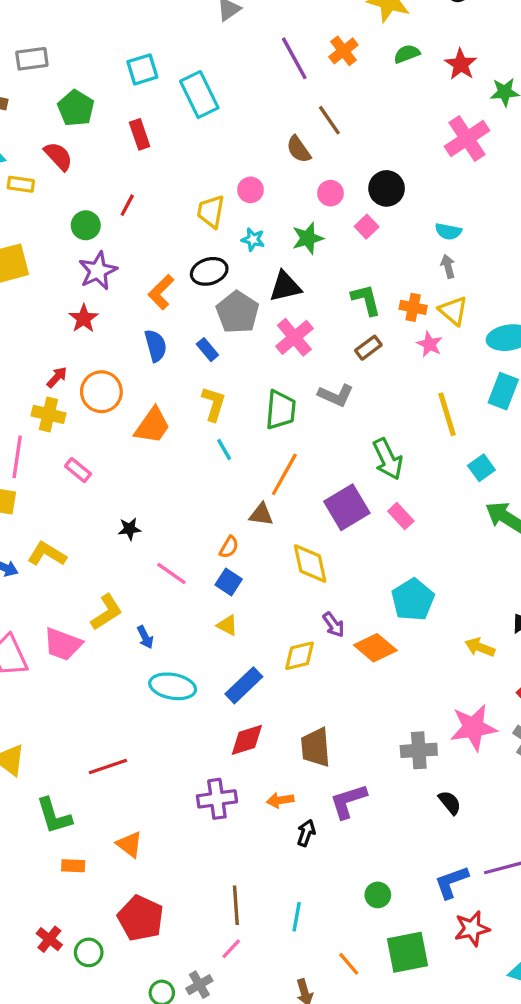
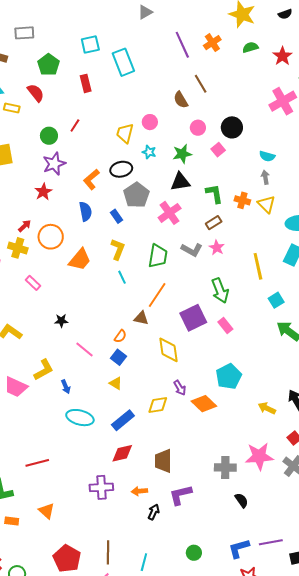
black triangle: (285, 287) -> (180, 182), moved
pink star: (430, 344) -> (217, 248), moved
red pentagon: (141, 918) -> (67, 559), moved

